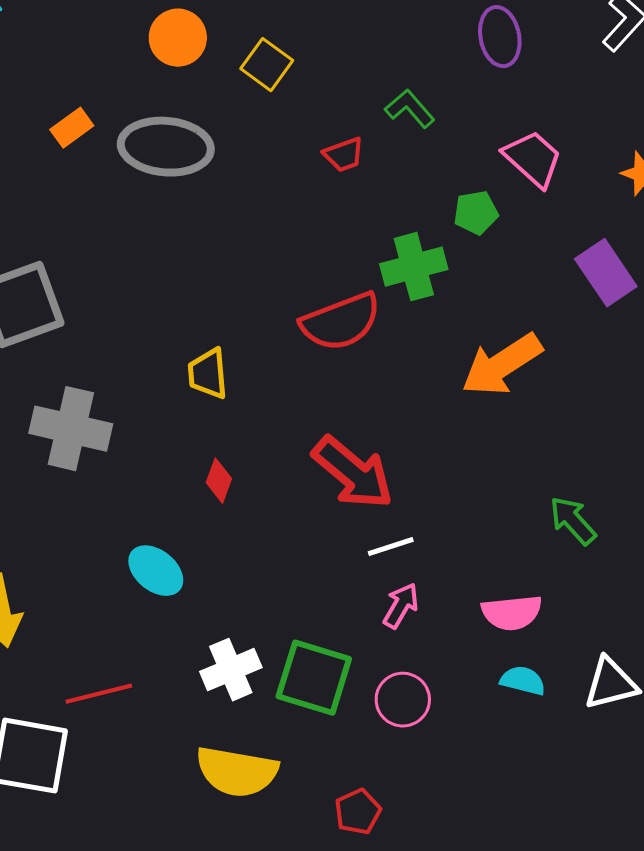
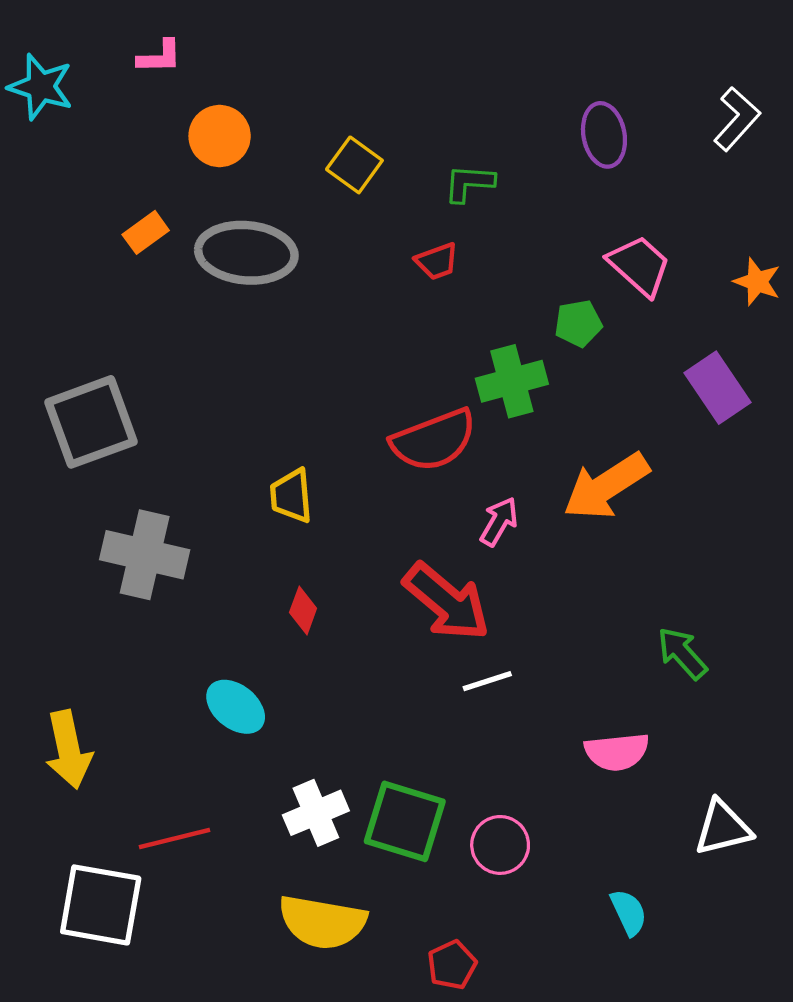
orange circle: (178, 38) -> (220, 136), moved
green L-shape: (410, 109) -> (469, 183), moved, turned -45
pink arrow: (401, 606) -> (499, 522), moved
cyan semicircle: (523, 681) -> (629, 912), moved, turned 51

